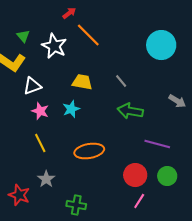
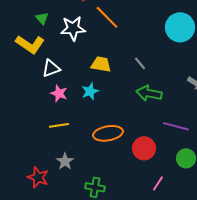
white star: (54, 46) -> (73, 28), turned -30
yellow line: (40, 143) -> (59, 125), turned -72
red circle: (135, 175) -> (144, 148), moved

